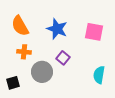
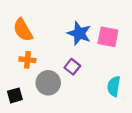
blue star: (57, 29) -> (79, 33), moved

